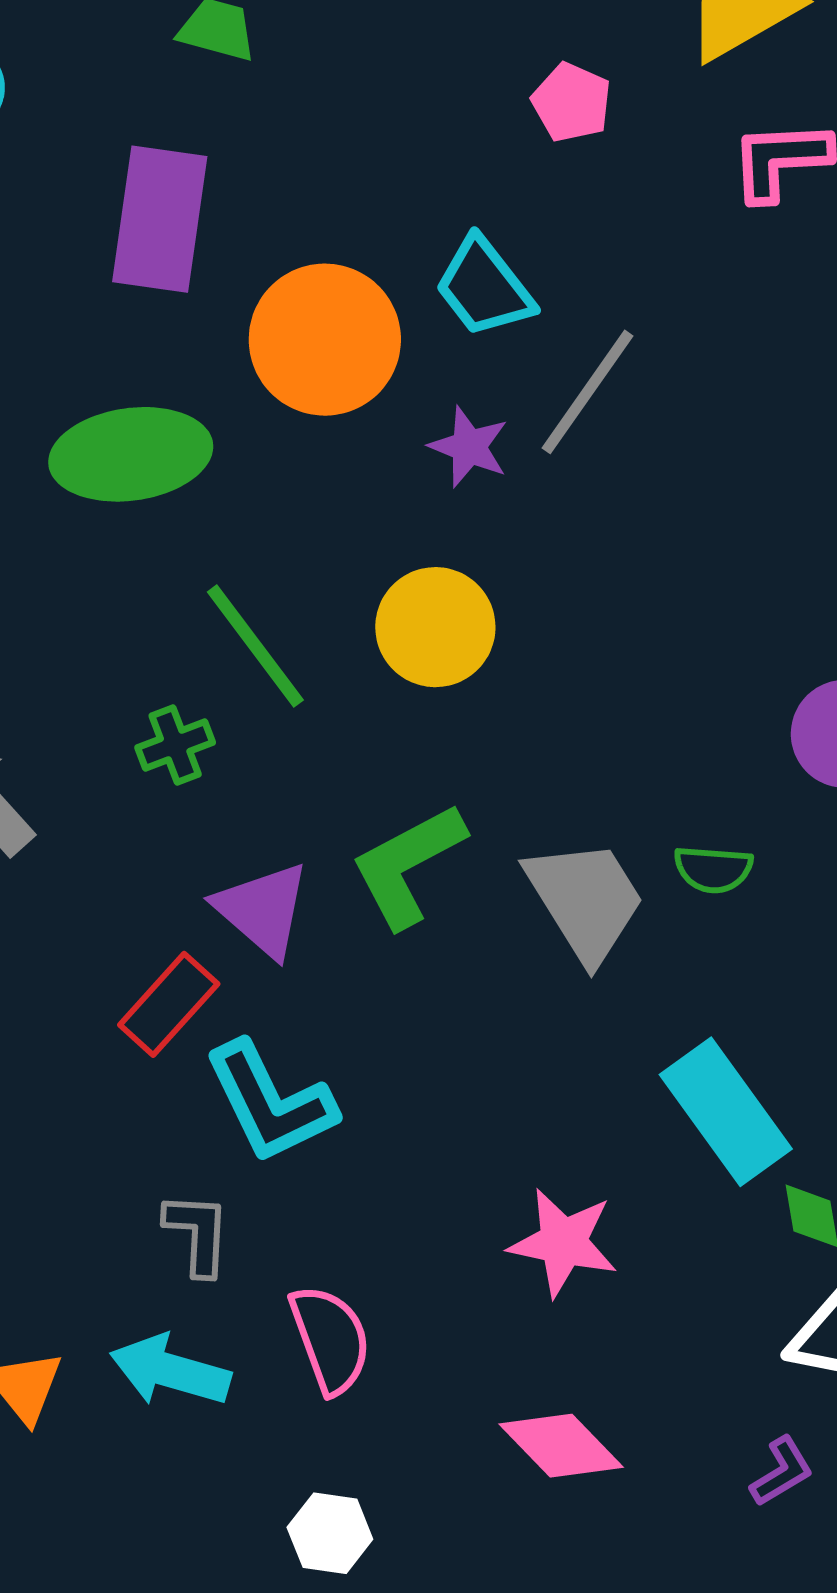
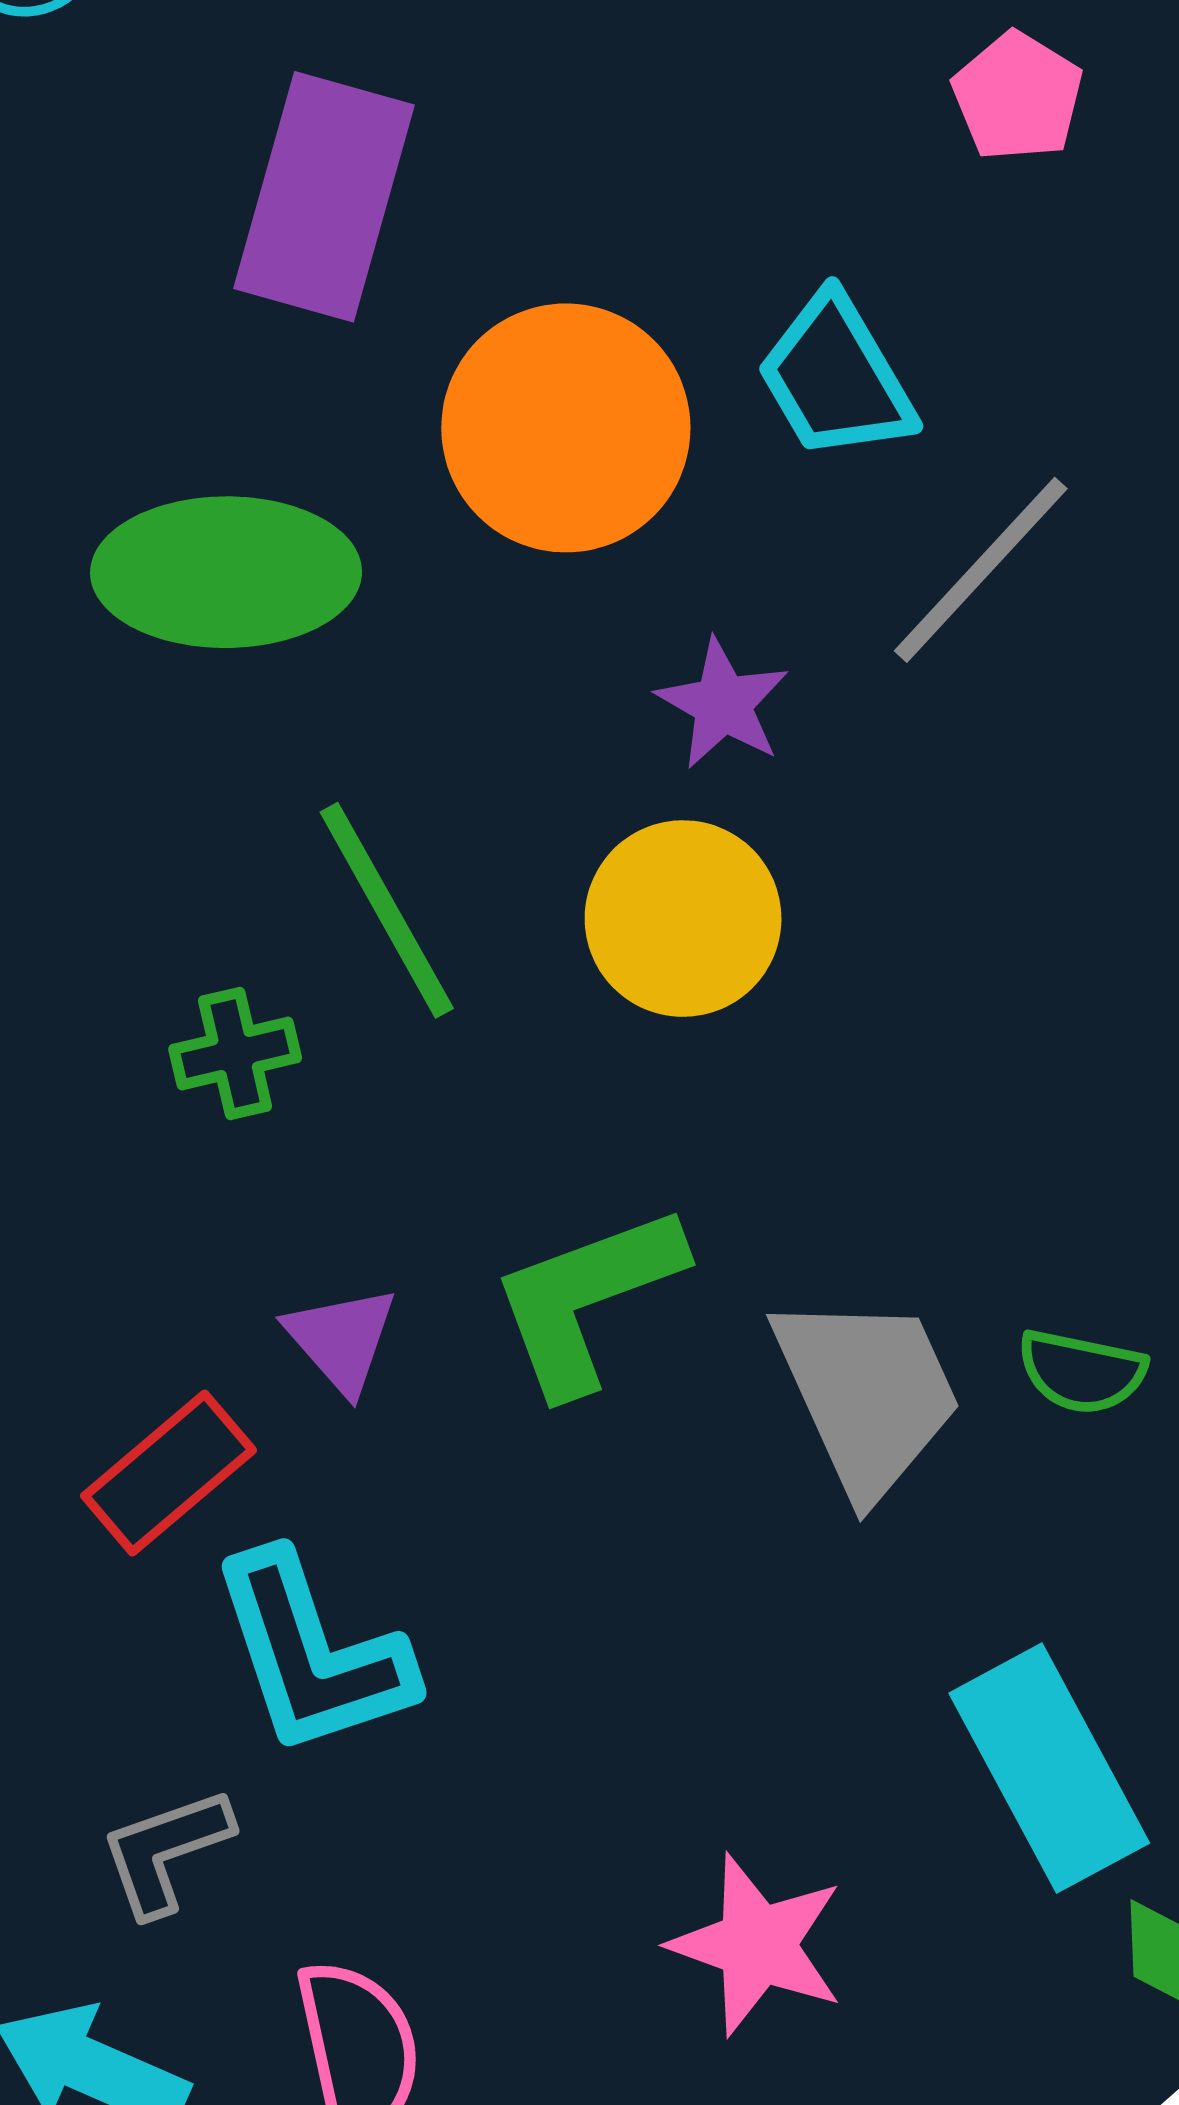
purple star: (469, 447) -> (723, 704), moved
purple triangle: (263, 910) -> (341, 1339), size x0.7
gray L-shape: (197, 1234) -> (166, 1851), turned -120

